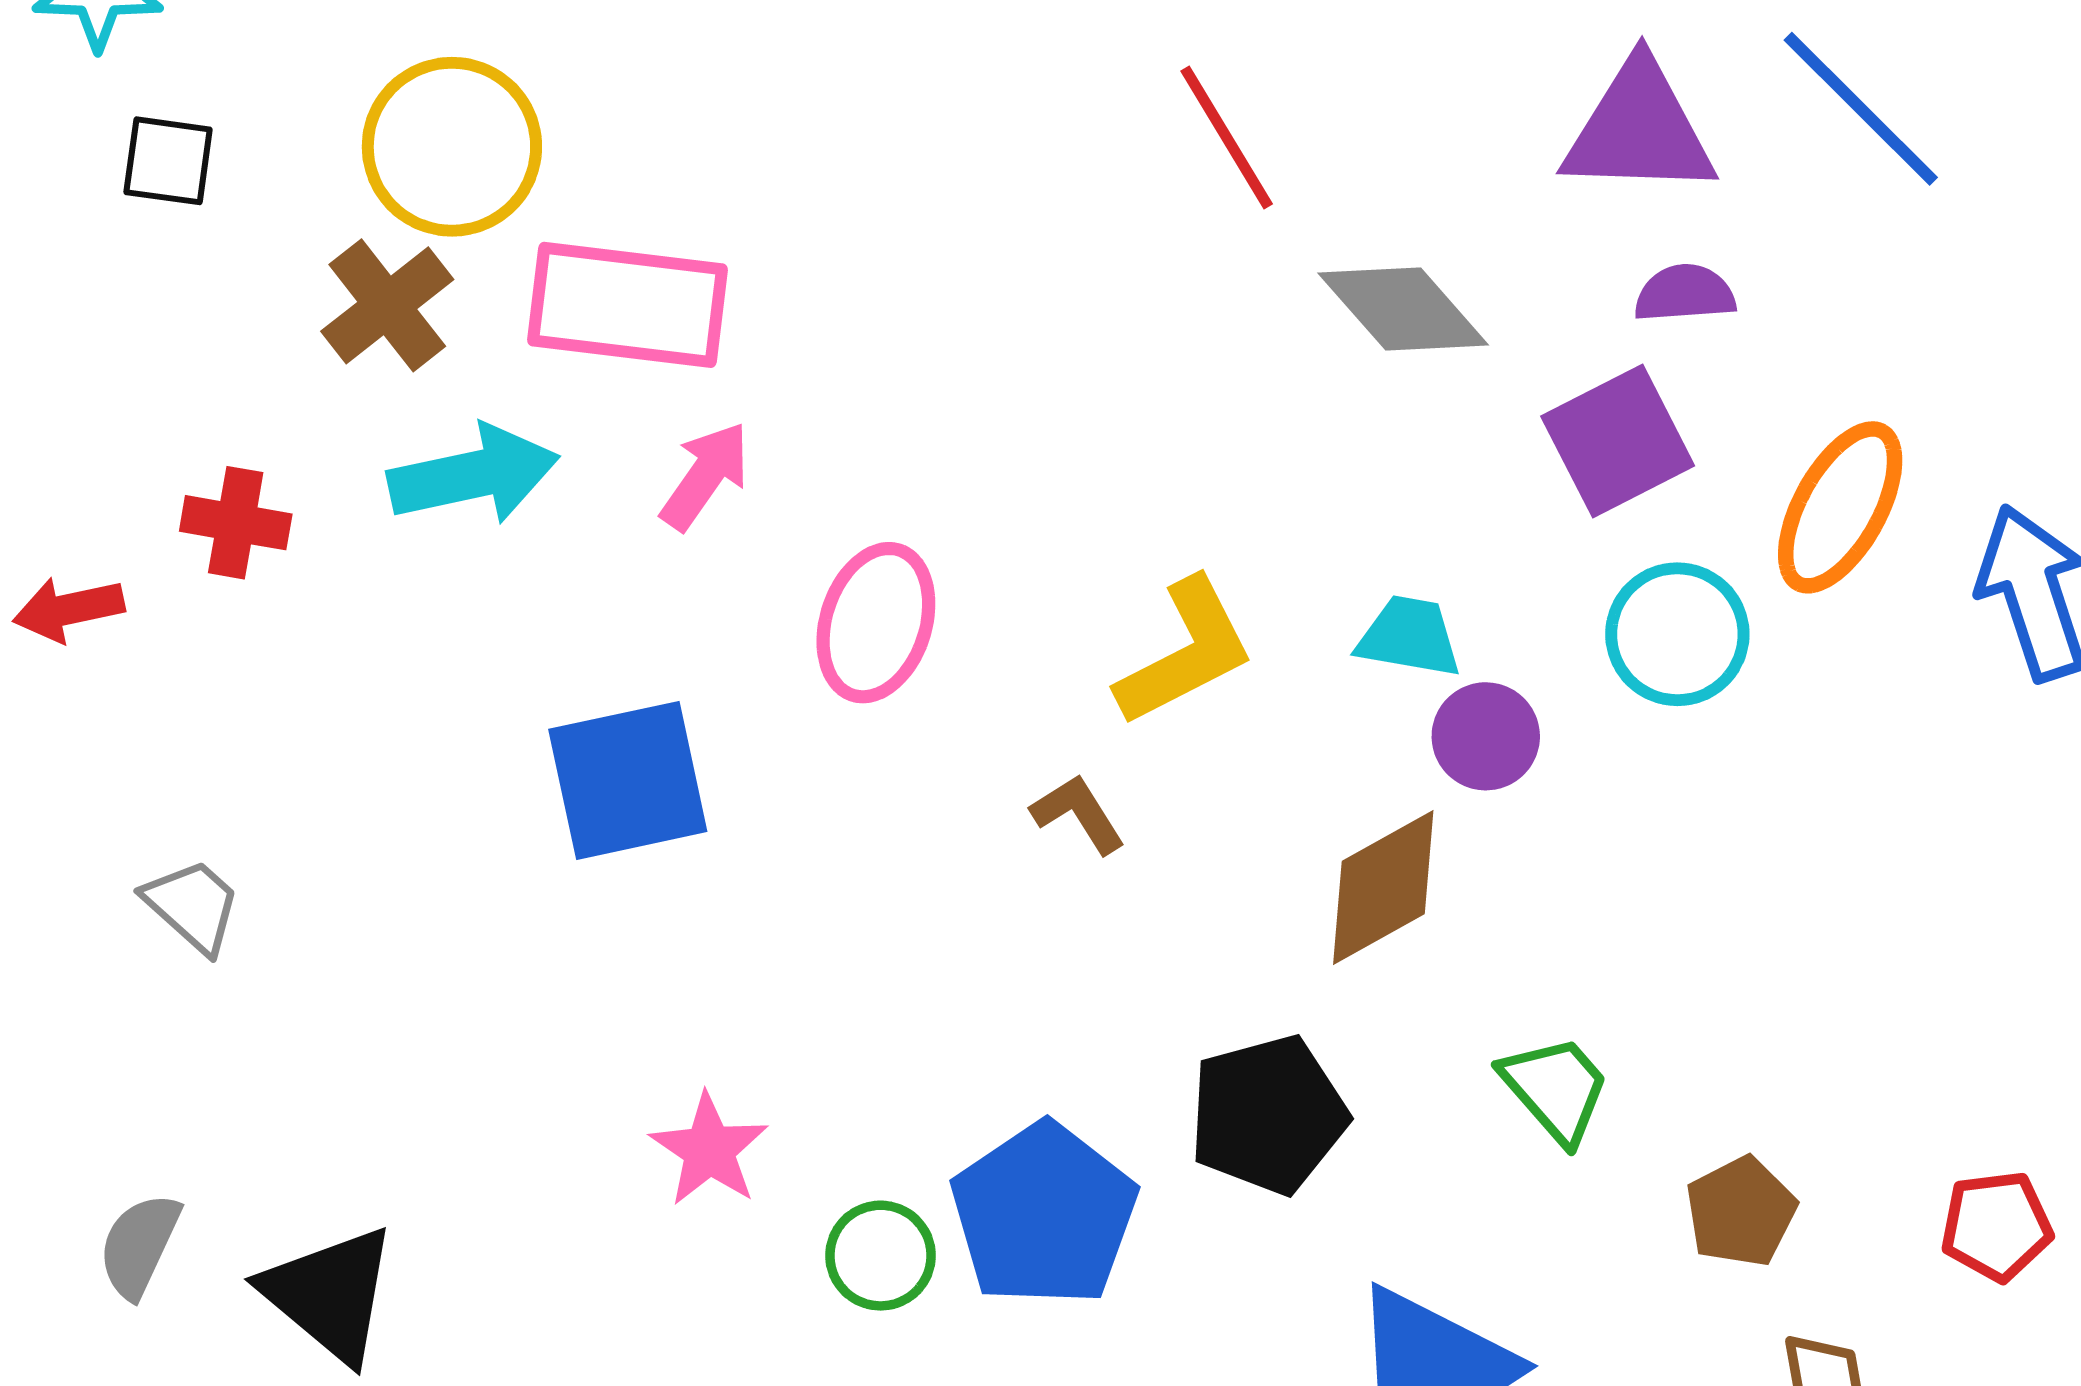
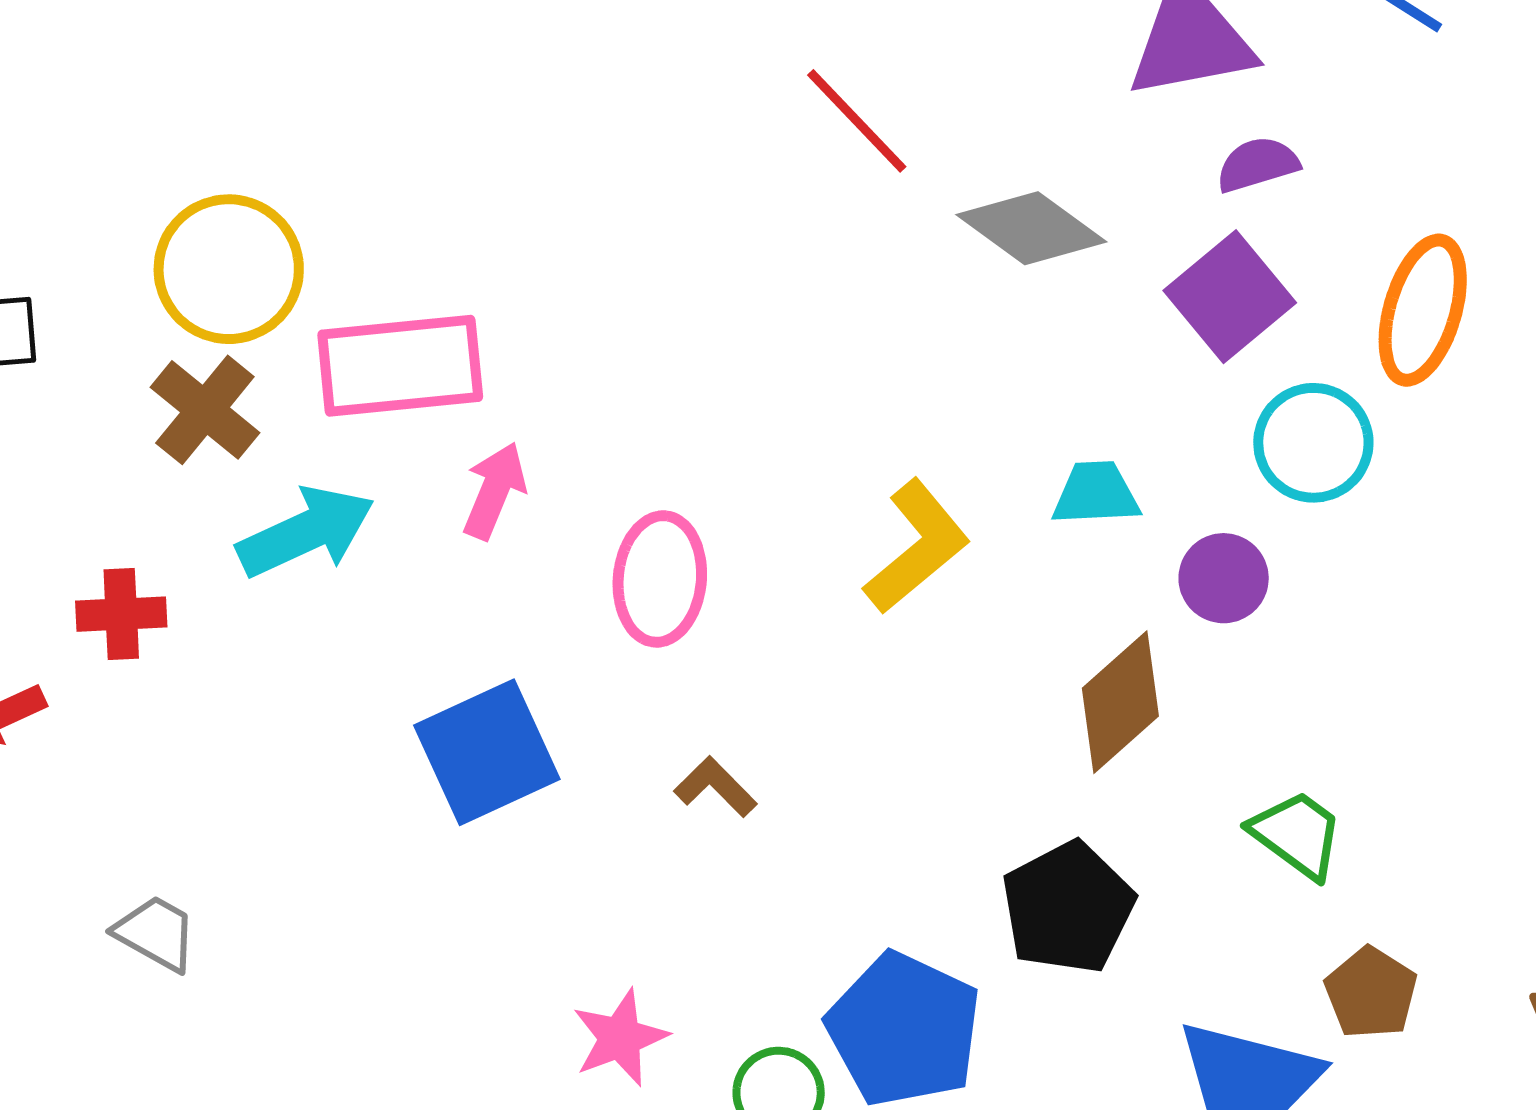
purple circle: (1486, 736) -> (1224, 578), moved
brown L-shape: (1078, 814) -> (715, 787), moved
pink star: (709, 1150) -> (620, 1038), turned 30
brown pentagon: (1741, 1212) -> (1371, 993), moved

